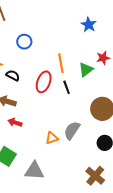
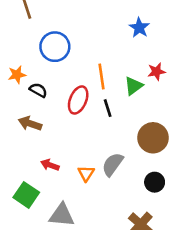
blue circle: (24, 42) -> (55, 47), size x1.5
red arrow: (15, 122) -> (50, 165), moved
orange triangle: (52, 138) -> (86, 173), turned -40

